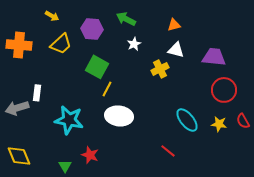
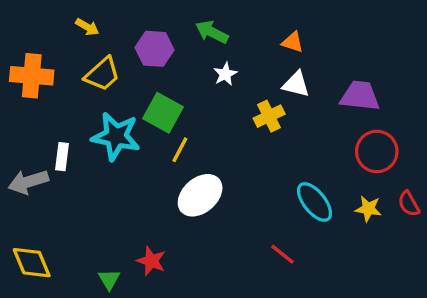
orange triangle: (174, 25) -> (293, 42), turned 32
white ellipse: (119, 116) -> (200, 195), turned -48
cyan star: (69, 120) -> (116, 136), moved

